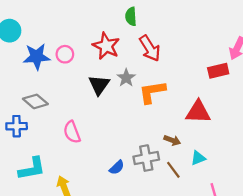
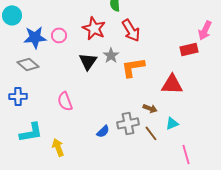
gray diamond: (35, 101) -> (28, 64), moved

